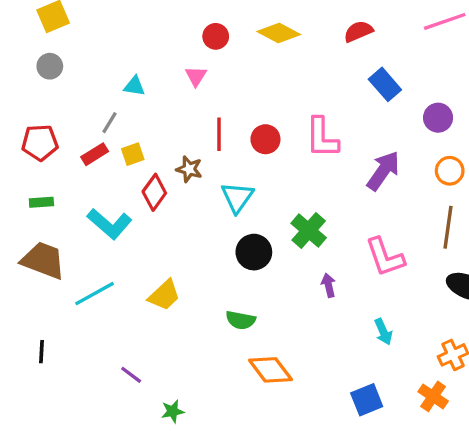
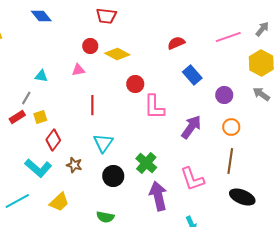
yellow diamond: (279, 33) -> (117, 54), moved
pink triangle: (196, 76) -> (78, 70), turned 48
red circle: (265, 139) -> (135, 84), moved
brown star: (189, 169) -> (74, 165), moved
cyan L-shape: (110, 224) -> (38, 168), moved
purple arrow: (329, 285) -> (158, 196), size x2.0

